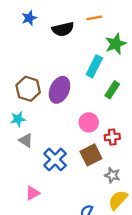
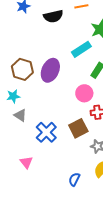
cyan rectangle: (94, 66) -> (81, 49), turned 30
pink circle: (89, 122) -> (84, 93), moved
pink triangle: (33, 193) -> (26, 162), turned -40

